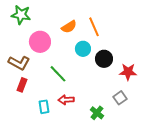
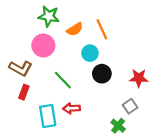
green star: (21, 15) -> (49, 16), moved
black circle: (104, 59) -> (102, 74), moved
cyan rectangle: (44, 107) -> (48, 116), size x1.5
green cross: (97, 113) -> (118, 126), moved

